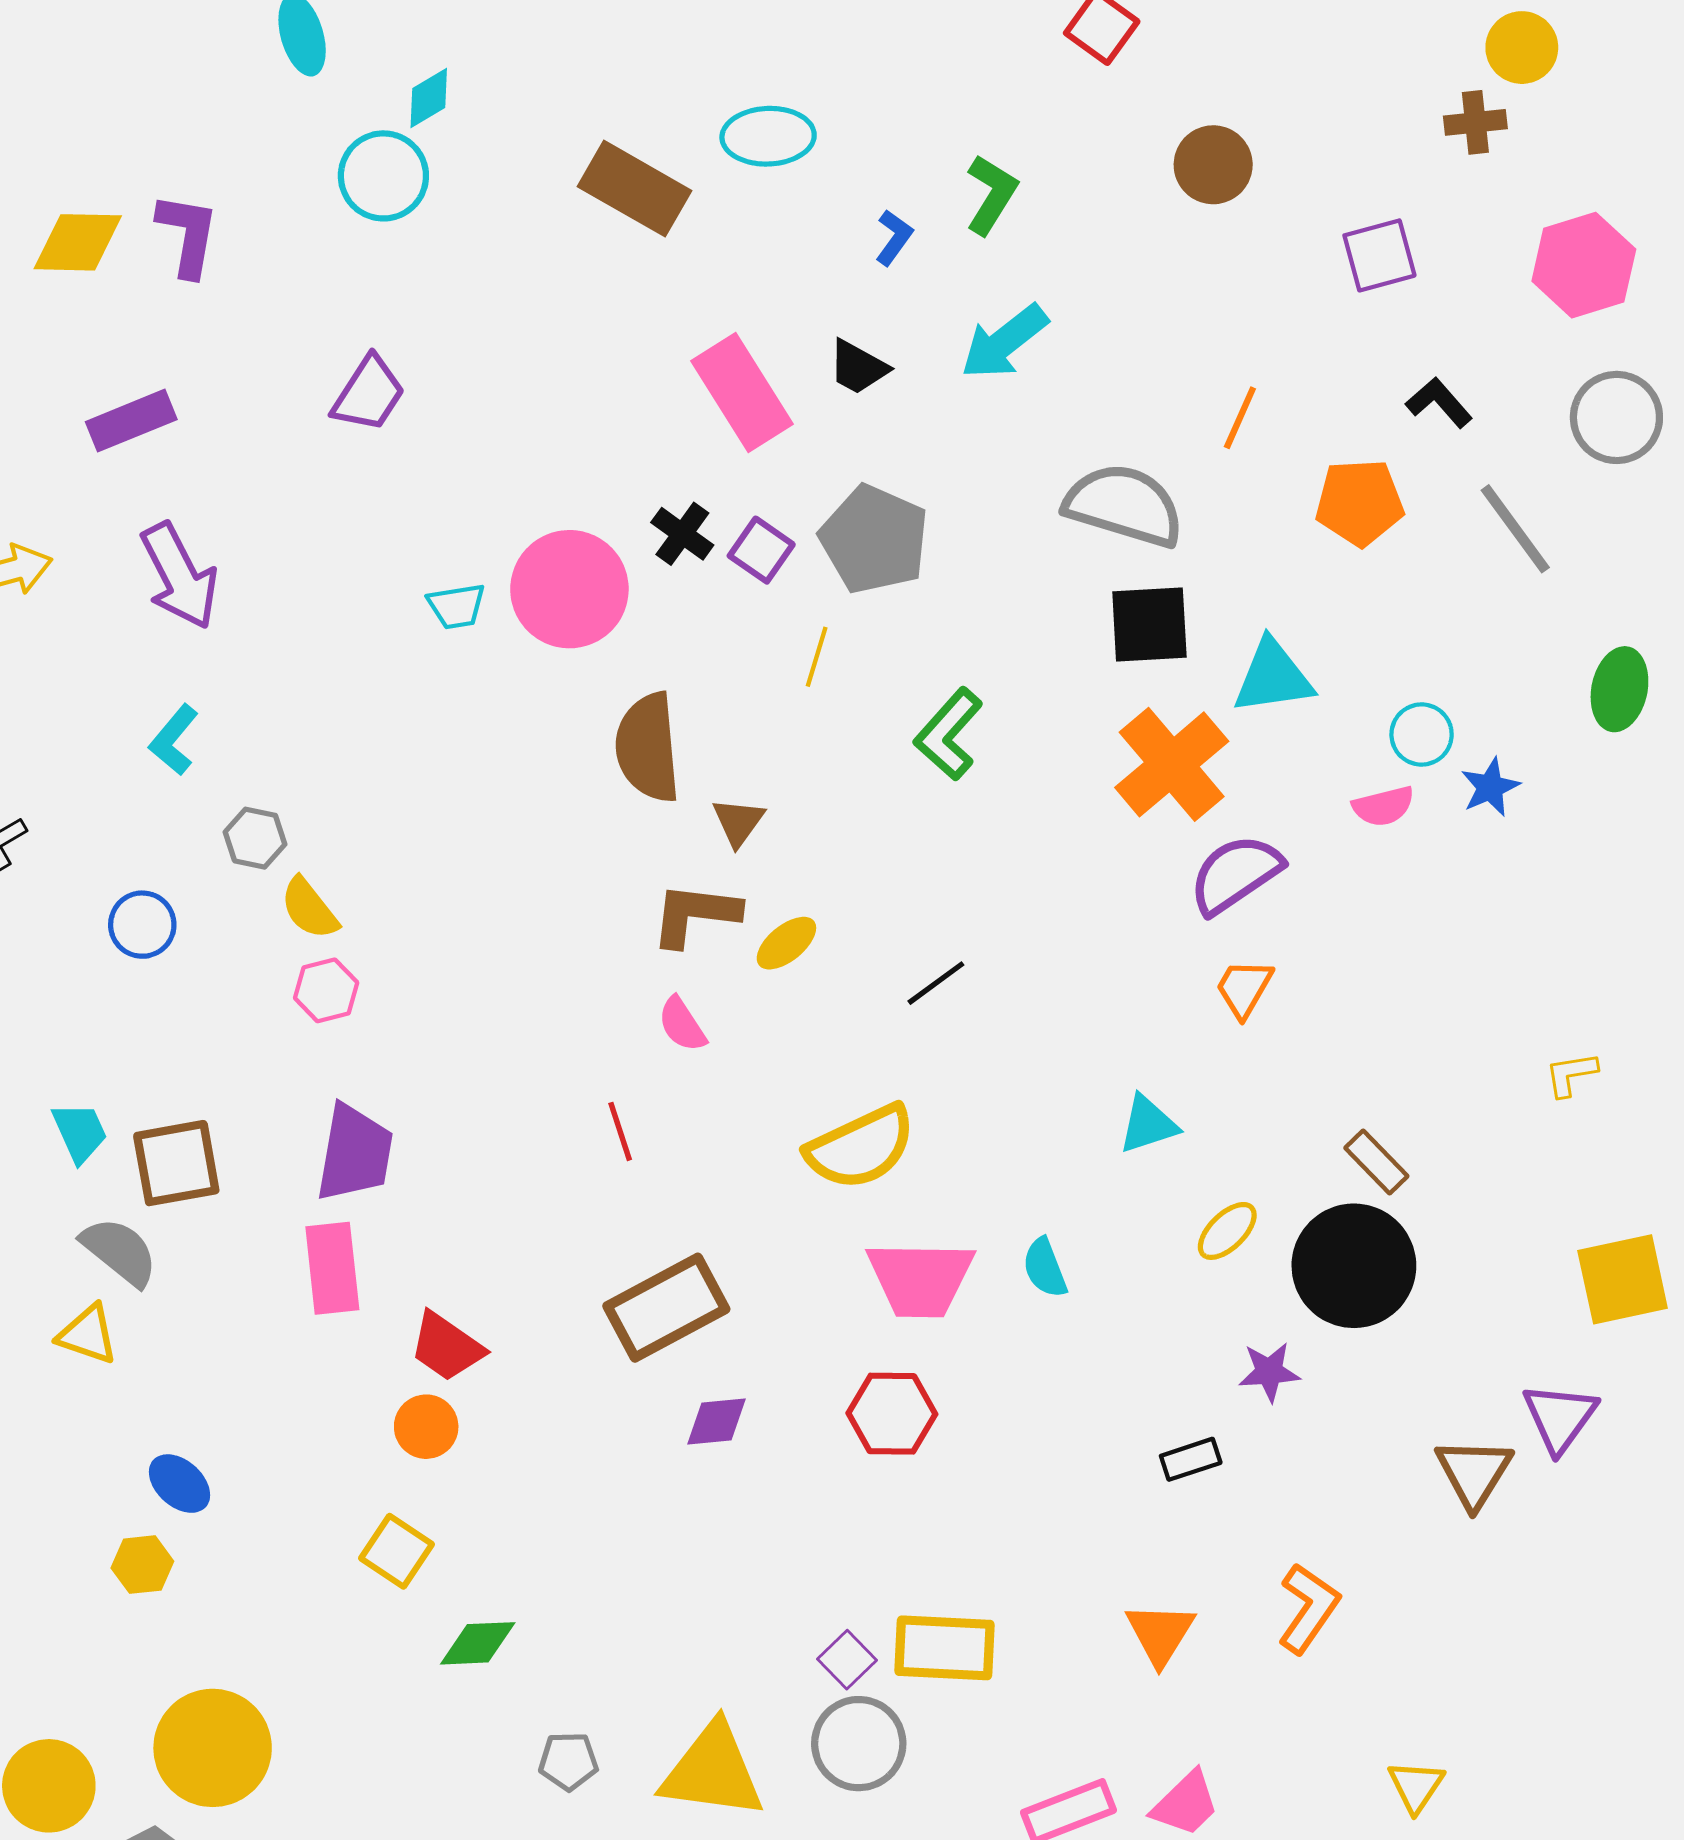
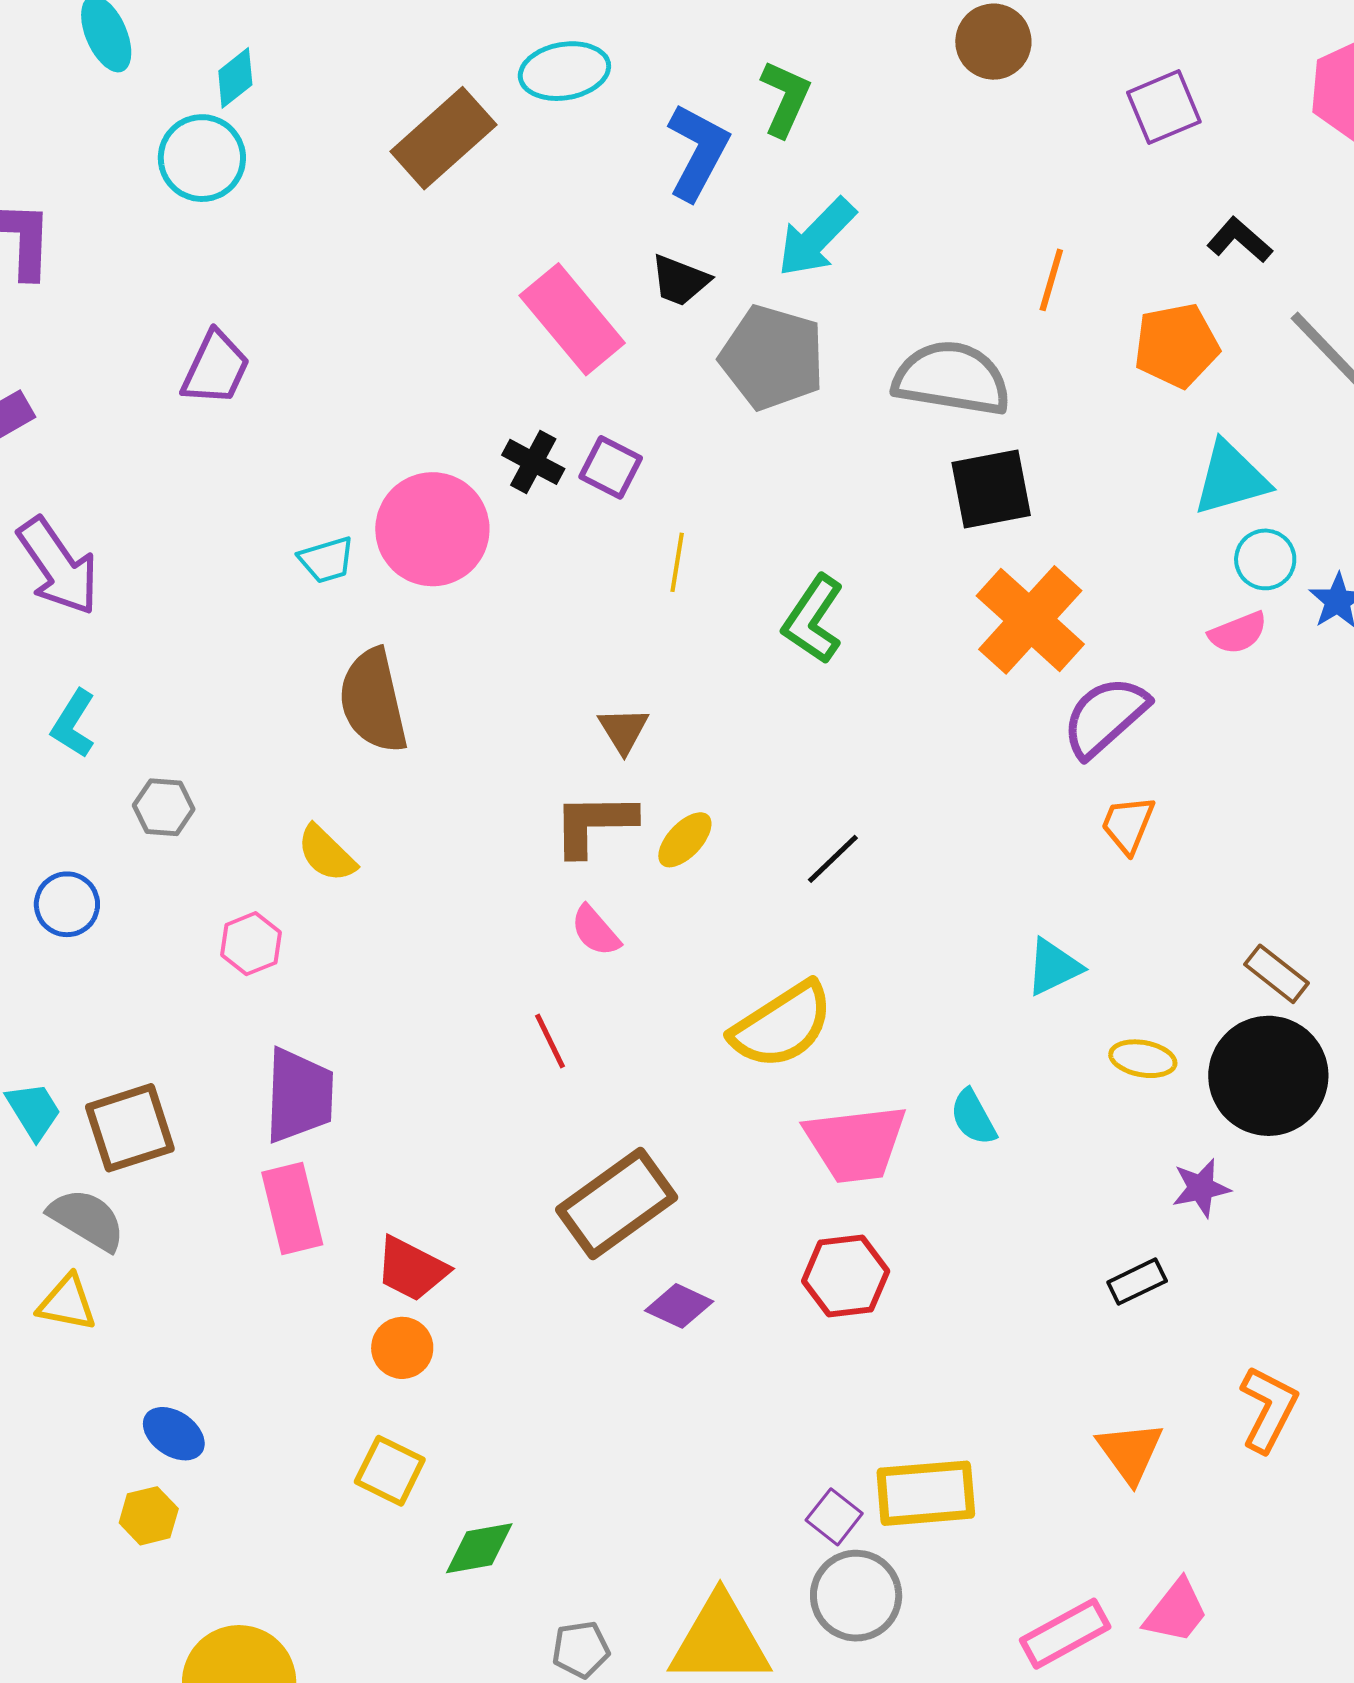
brown rectangle: (634, 189) -> (443, 138), turned -64
blue L-shape: (894, 237) -> (698, 152), size x1.8
gray pentagon: (874, 539) -> (772, 358), moved
cyan triangle: (1273, 677) -> (1231, 478), moved
brown semicircle: (648, 748) -> (373, 701), moved
yellow semicircle: (309, 908) -> (326, 854), moved
yellow ellipse: (1227, 1231) -> (1143, 1059), turned 62
purple diamond: (717, 1422) -> (679, 1306), turned 38

